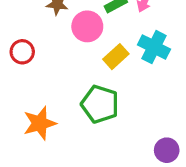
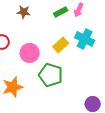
pink circle: (87, 26) -> (30, 53), moved

